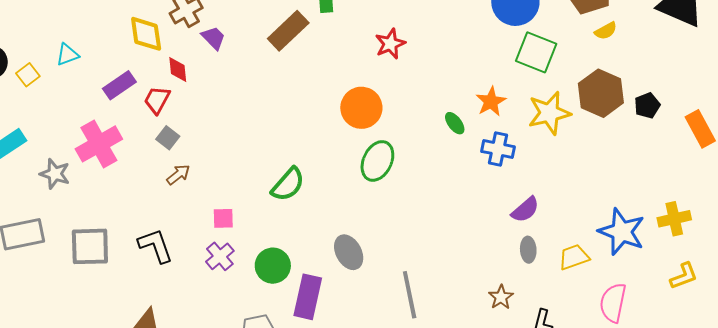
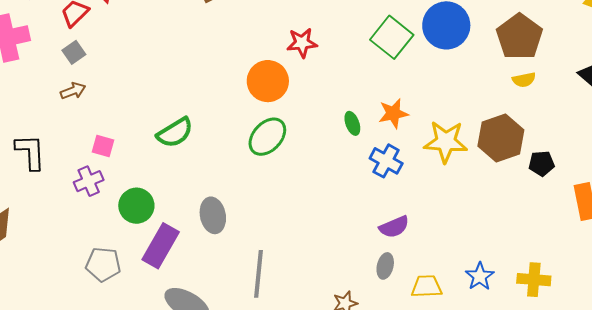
red star: (390, 44) -> (302, 43), moved
green square: (536, 52) -> (392, 37), moved
blue star: (622, 232) -> (480, 276), size x0.6

